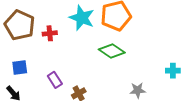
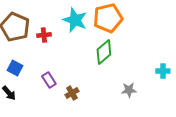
green diamond: (112, 51) -> (104, 52), turned -75
blue square: (20, 68) -> (15, 68), turned 35

